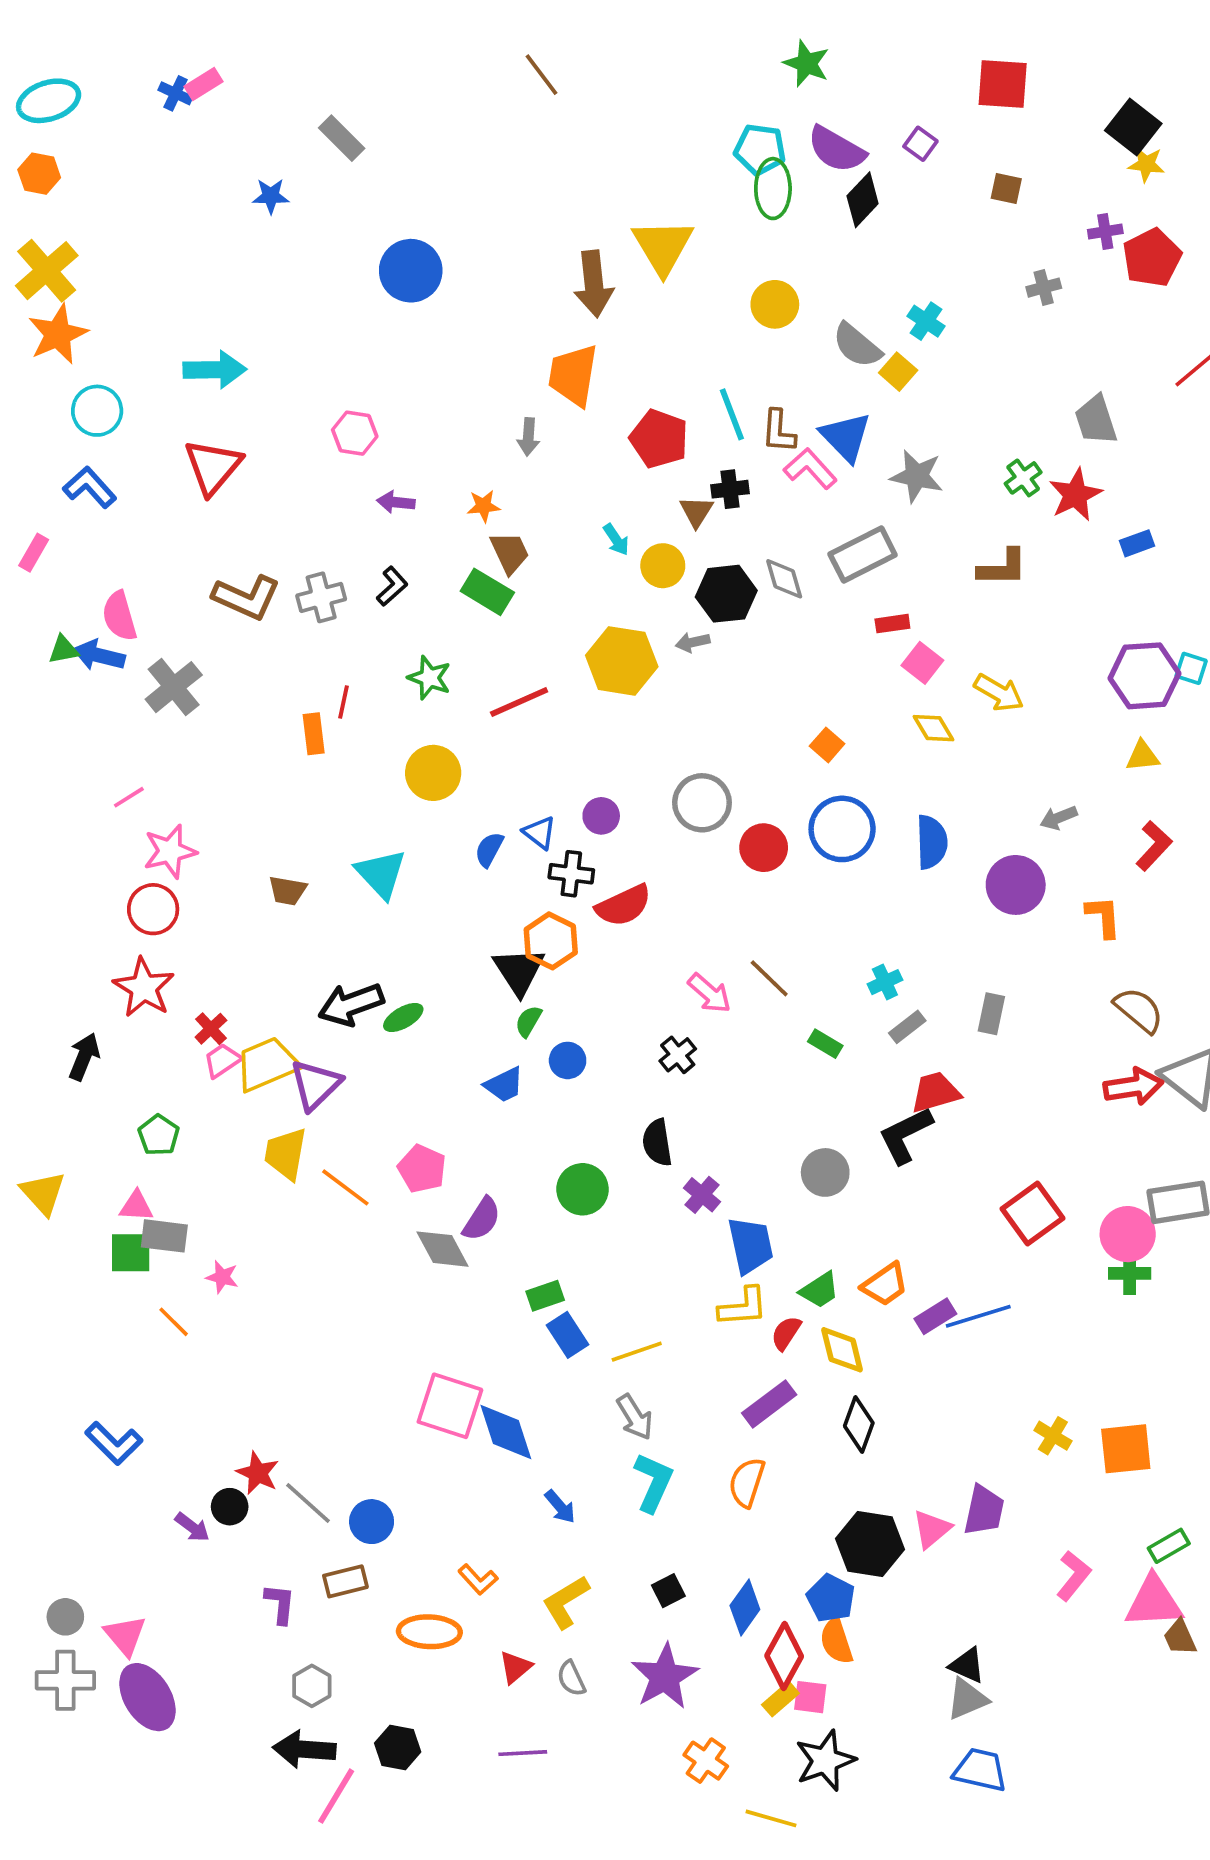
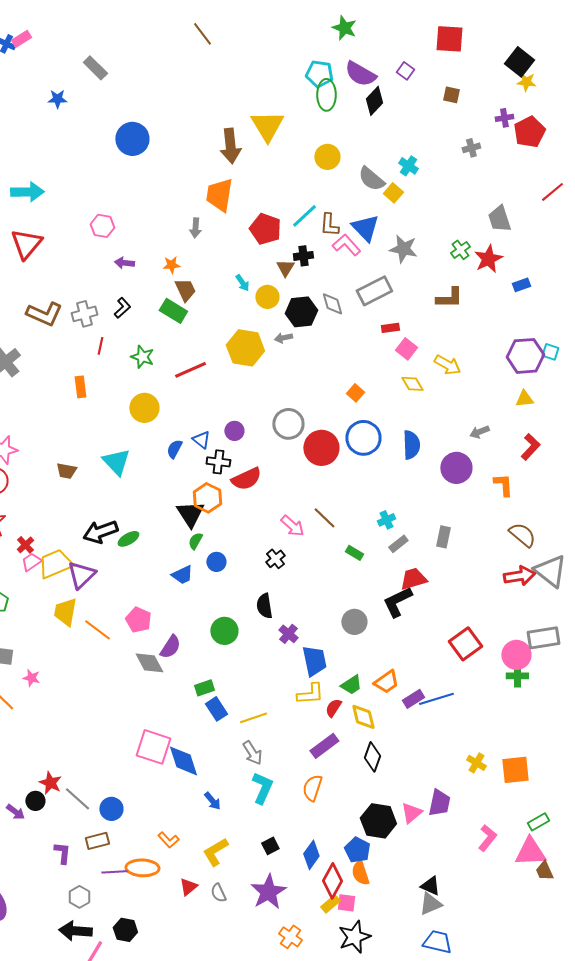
cyan line: (732, 414) -> (304, 216), turned 68
red line: (344, 702) -> (100, 346), moved
red circle: (764, 848) -> (321, 448), size x1.4
purple line: (523, 1753) -> (114, 872), moved

